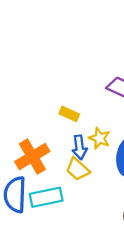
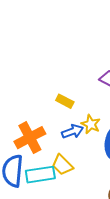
blue arrow: (80, 147) -> (72, 131), turned -105
yellow trapezoid: (78, 169) -> (62, 165), moved

